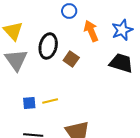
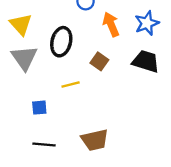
brown square: (71, 59) -> (99, 61), moved
yellow line: (50, 101) -> (71, 84), moved

